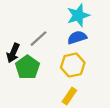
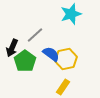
blue semicircle: (77, 37) -> (51, 54), moved, turned 54

